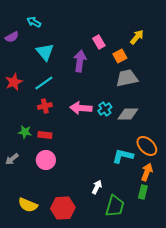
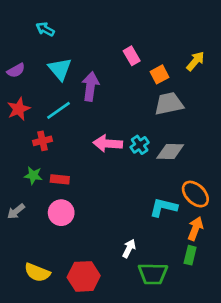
purple semicircle: (12, 37) -> (16, 70), moved
yellow arrow: (137, 37) -> (195, 61), moved
purple arrow: (80, 61) -> (90, 86), moved
red cross: (45, 106) -> (43, 141), moved
green trapezoid: (115, 206) -> (153, 274), turned 75

